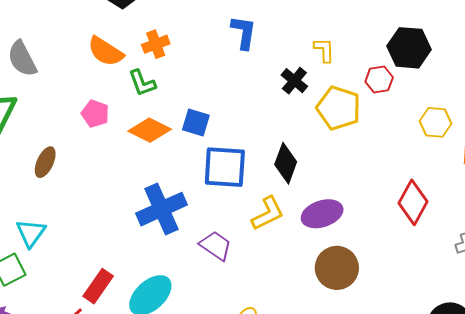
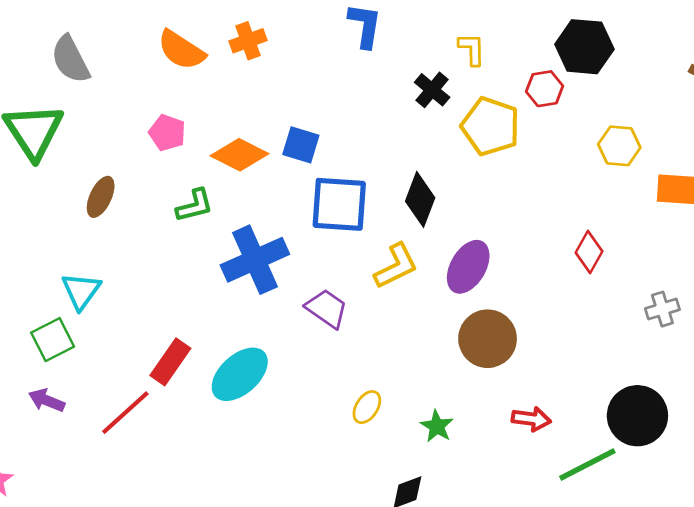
green L-shape: (142, 83) -> (195, 206), moved, turned -84
red diamond: (413, 202) -> (589, 252), size x0.7
purple ellipse: (322, 214) -> (468, 267), turned -42

